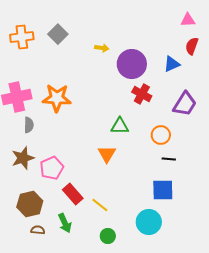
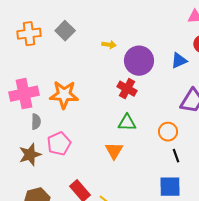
red cross: (142, 94) -> (127, 89), moved
black line: (169, 159) -> (176, 156), turned 64
pink pentagon: (52, 168) -> (59, 144), moved

